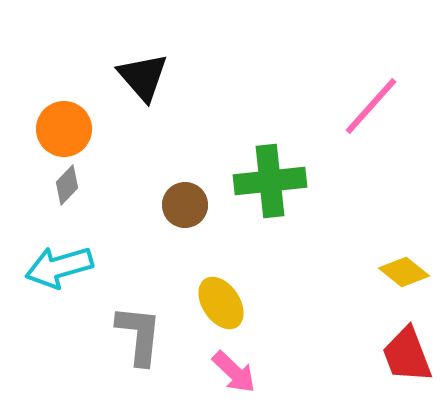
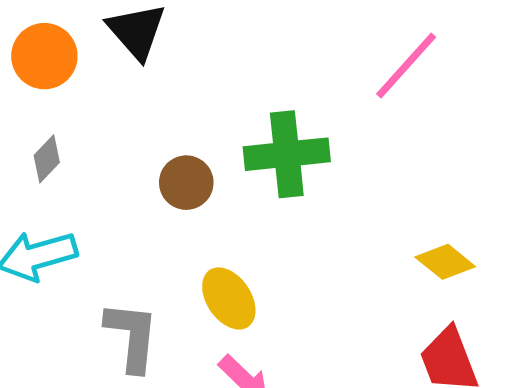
orange circle: (64, 129) -> (44, 56), moved

